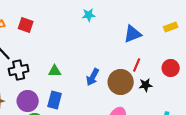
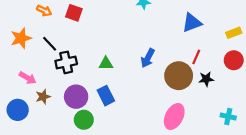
yellow rectangle: (171, 27) -> (234, 33), moved
blue arrow: (93, 77) -> (148, 58), moved
blue rectangle: (55, 100) -> (106, 96), turned -42

